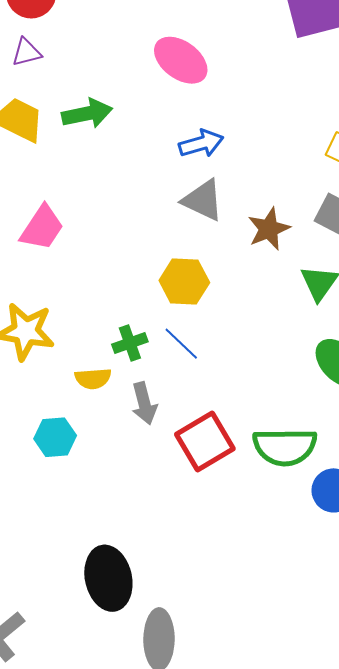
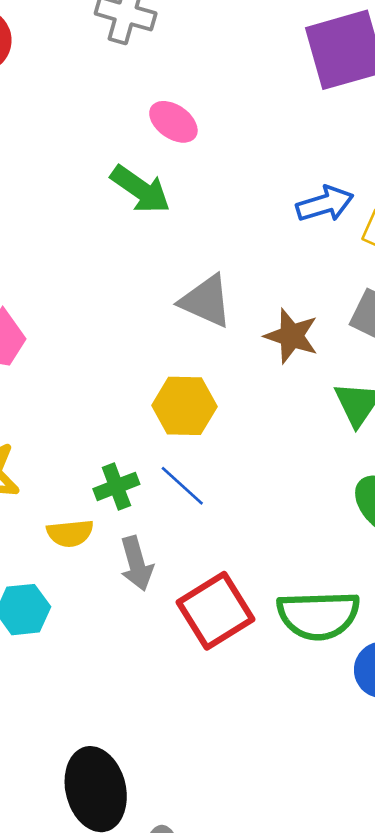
pink ellipse: (181, 60) -> (173, 122), size x0.7
green arrow: (87, 114) -> (140, 189), moved, turned 48
blue arrow: (201, 144) -> (325, 204), moved
brown star: (269, 229) -> (291, 336), turned -30

